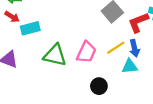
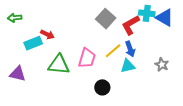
red arrow: (12, 17) -> (47, 34), moved

